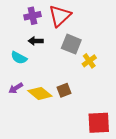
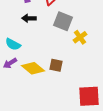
cyan semicircle: (19, 58) -> (13, 44), moved
brown square: (64, 90) -> (56, 65), turned 32

